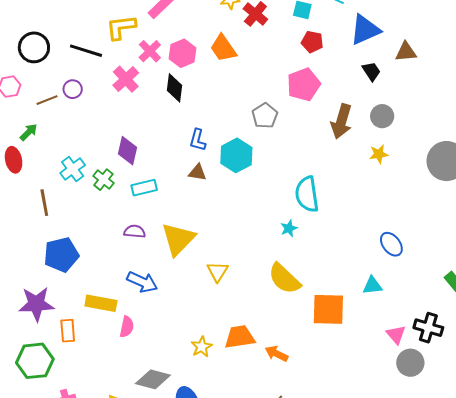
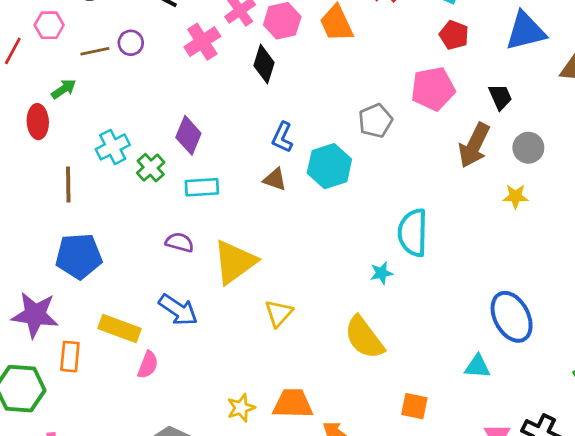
black trapezoid: (371, 71) -> (500, 97), moved
blue ellipse: (391, 244) -> (512, 317), size x1.5
orange square: (328, 309) -> (414, 406), moved, size x0.6

